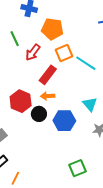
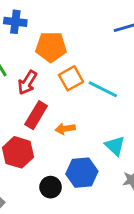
red rectangle: (48, 75) -> (36, 115), moved
orange arrow: (48, 96) -> (65, 129), moved
black circle: (39, 114) -> (51, 187), moved

